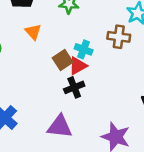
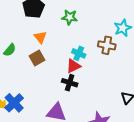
brown square: (63, 60) -> (37, 58), moved
black cross: (74, 87) -> (70, 83), turned 35

